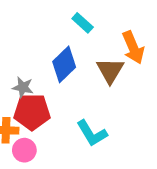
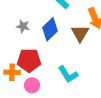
gray star: (23, 87) -> (23, 26), moved
pink circle: (24, 150) -> (32, 85), moved

